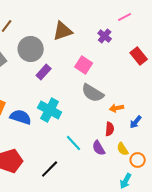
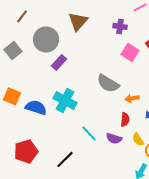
brown triangle: (63, 31) -> (78, 21), turned -30
purple cross: (105, 36) -> (120, 26), turned -32
pink square: (84, 65) -> (130, 52), moved
purple semicircle: (99, 148) -> (114, 138), turned -42

